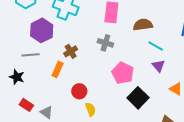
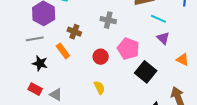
brown cross: (71, 51) -> (74, 32), turned -32
orange rectangle: (58, 69) -> (63, 51), turned -56
black star: (17, 77) -> (40, 63), moved
red circle: (79, 91) -> (101, 57), moved

